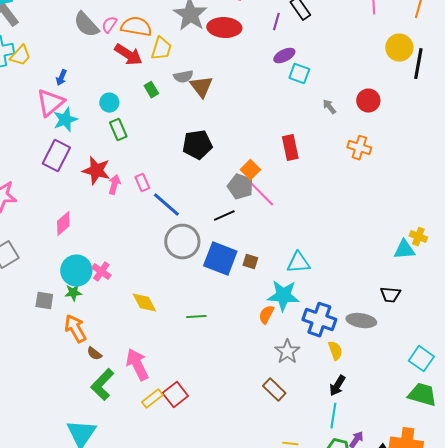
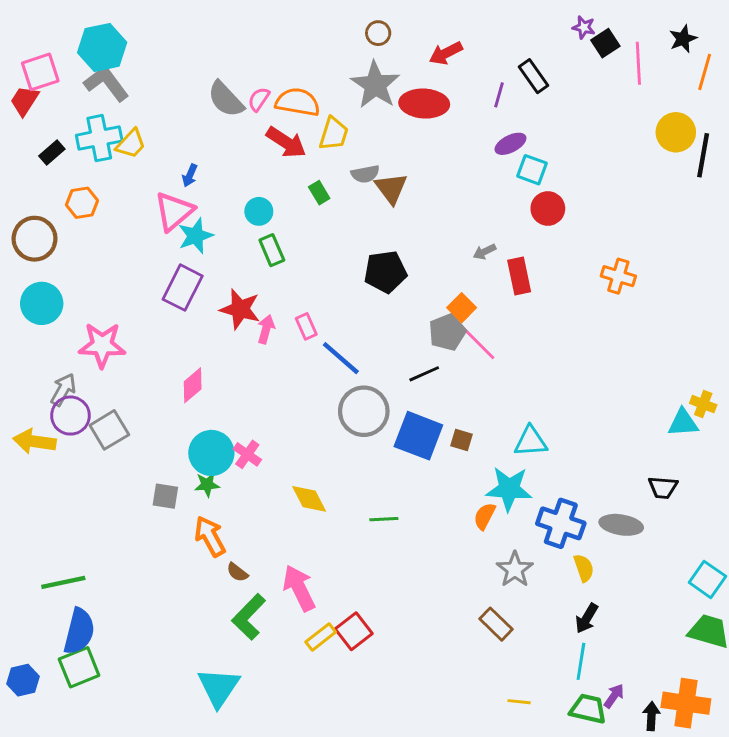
red circle: (368, 101) -> (548, 208), moved
gray arrow: (329, 107) -> (485, 252), moved, turned -77
gray pentagon: (240, 187) -> (447, 332), turned 30

